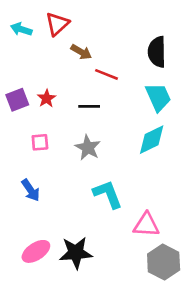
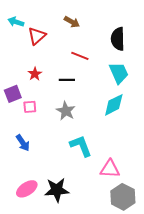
red triangle: (57, 24) -> (37, 36), moved
brown arrow: (81, 52) -> (72, 22), moved
purple square: (17, 100) -> (13, 94), moved

